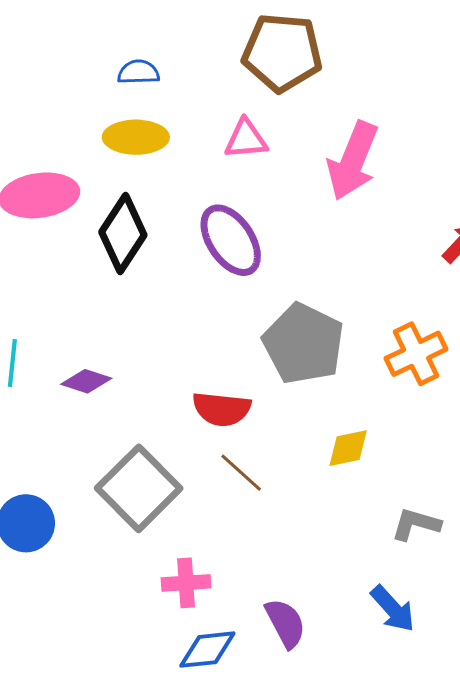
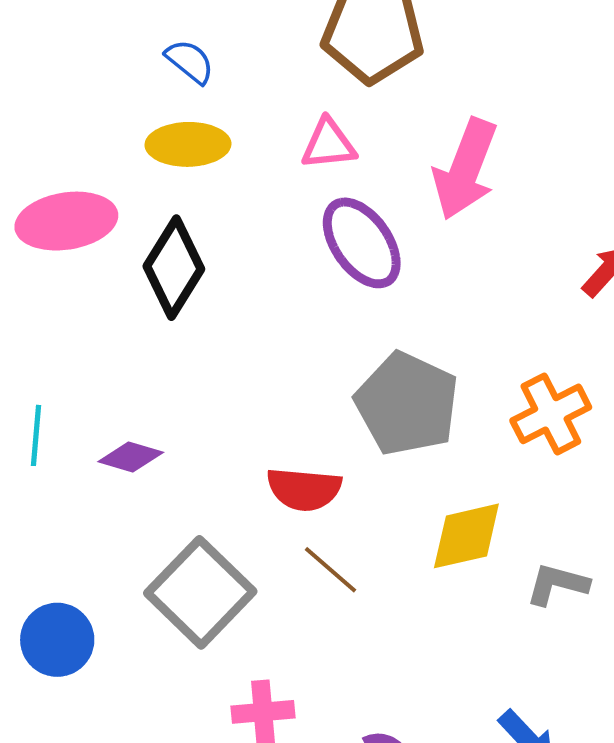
blue semicircle: (138, 72) -> (190, 61), turned 42
purple ellipse: (231, 240) -> (362, 243), moved
yellow diamond: (348, 448) -> (466, 536), size x1.4
gray L-shape: (416, 524) -> (557, 584), moved

